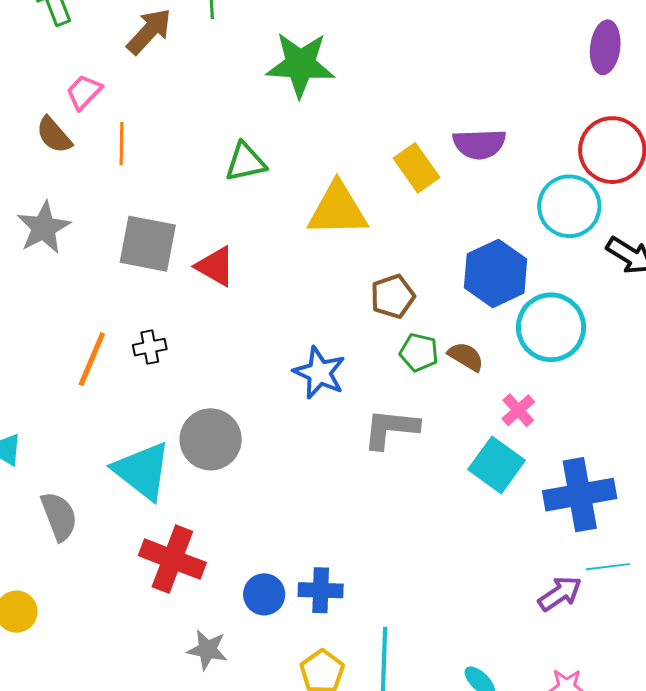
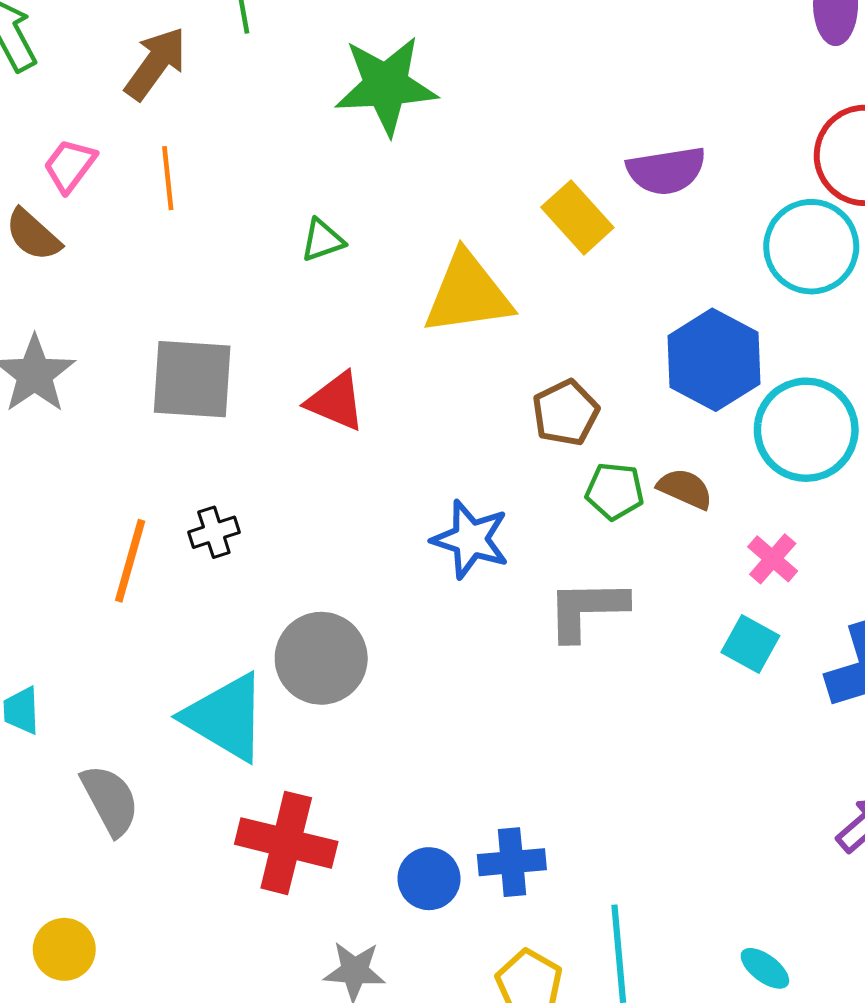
orange line: (122, 144) -> (168, 178), moved
green triangle: (246, 162) -> (322, 240), size x0.7
red triangle: (215, 266) -> (336, 401), moved
cyan square: (497, 465) -> (750, 644), size x0.7

